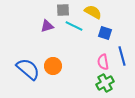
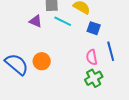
purple triangle: (47, 26) -> (36, 21), turned 40

